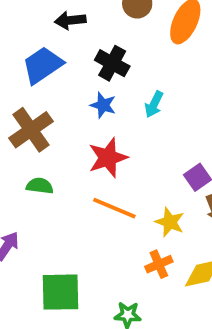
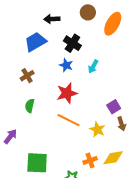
brown cross: (31, 130) -> (27, 76), size x0.6
green semicircle: (40, 186) -> (30, 106), turned -88
orange cross: (159, 264) -> (90, 160), moved

